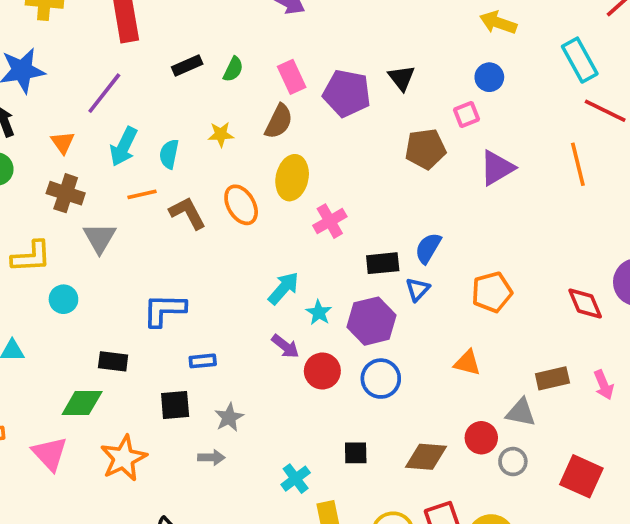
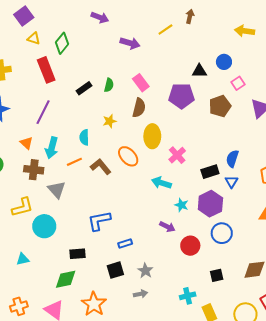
blue circle: (489, 77) -> (224, 62), moved
black triangle: (402, 78) -> (199, 71), turned -42
purple pentagon: (347, 93) -> (181, 96), moved
cyan arrow: (124, 147) -> (52, 148), moved
cyan arrow: (284, 288) -> (161, 183), moved, turned -102
cyan circle: (63, 299) -> (44, 226), size x1.5
red circle: (322, 371) -> (190, 246), moved
cyan cross: (296, 479) -> (188, 296), turned 35

